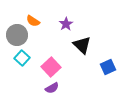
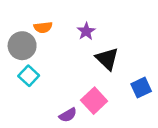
orange semicircle: (33, 21) -> (43, 27), turned -40
pink square: (51, 67) -> (94, 101), moved

